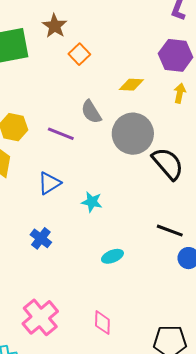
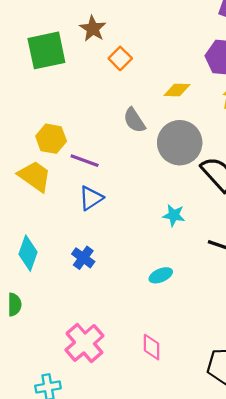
purple line: (61, 134) -> (85, 161), moved
cyan star: (92, 202) -> (174, 215), moved

